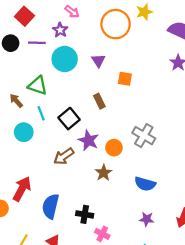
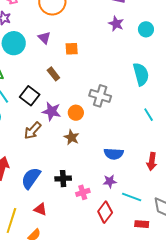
blue semicircle: (145, 184) -> (114, 154), moved
blue semicircle: (51, 206) -> (31, 178), turned 35
purple star: (147, 219) -> (110, 181), moved
pink cross: (102, 234) -> (83, 192), turned -32

